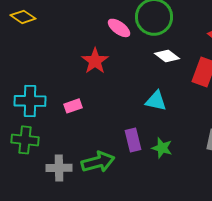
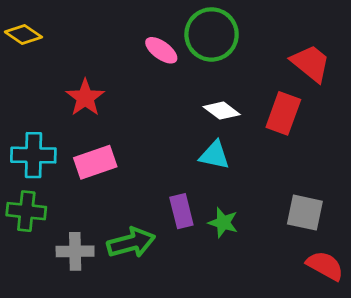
white diamond: (167, 56) -> (222, 111), moved
red star: (95, 61) -> (85, 98), moved
pink rectangle: (73, 106) -> (95, 162), size x1.6

